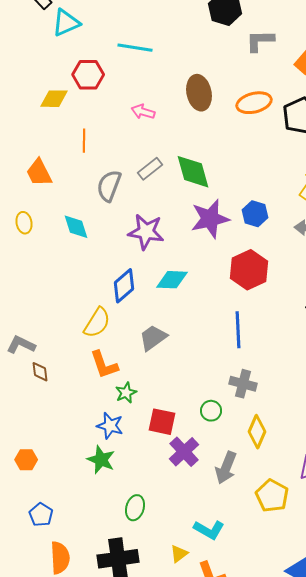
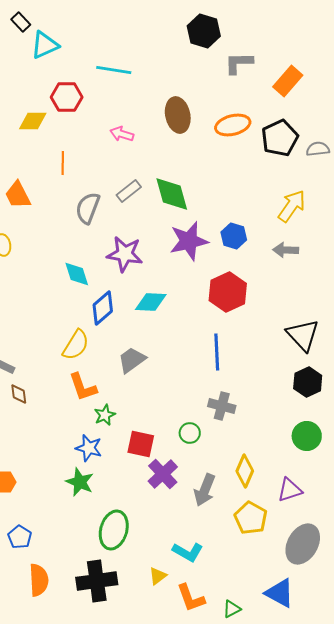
cyan diamond: (76, 227) -> (77, 274), moved
yellow diamond: (257, 432) -> (245, 471), moved
green ellipse: (135, 508) -> (114, 530), size x1.5

